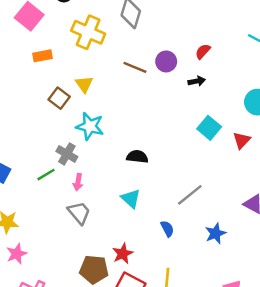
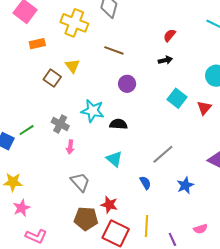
purple circle: (166, 61) -> (127, 84), moved
cyan star: (90, 126) -> (93, 111), moved
green line: (46, 175) -> (27, 130), moved
gray trapezoid: (79, 213) -> (80, 182), moved
red star: (123, 254) -> (109, 205), turned -30

